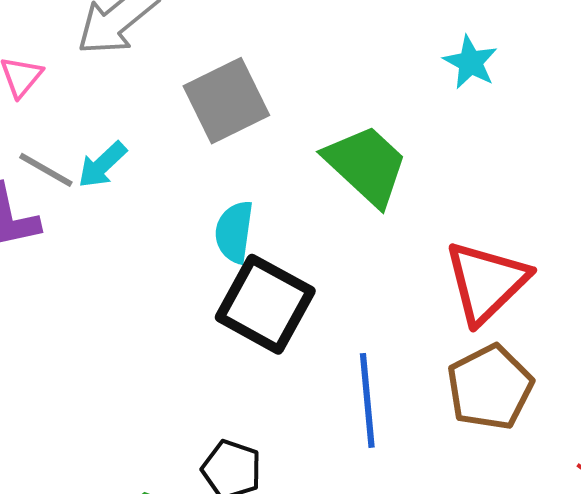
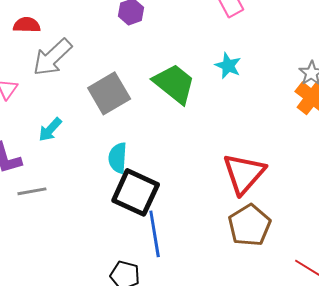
green trapezoid: (366, 165) -> (174, 84), moved
gray line: (46, 170) -> (32, 191), moved, turned -36
blue line: (367, 400) -> (155, 234), moved

